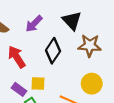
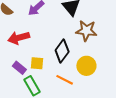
black diamond: (53, 51) -> (62, 51), moved
red arrow: (17, 57) -> (19, 38), turned -75

